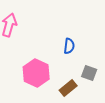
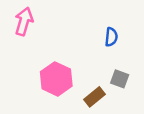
blue semicircle: (69, 46) -> (111, 37), moved

